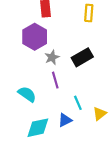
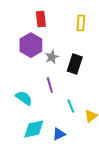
gray star: (52, 57) -> (52, 57), moved
black rectangle: (82, 57) -> (75, 64), turned -42
blue triangle: (65, 120) -> (59, 134), moved

